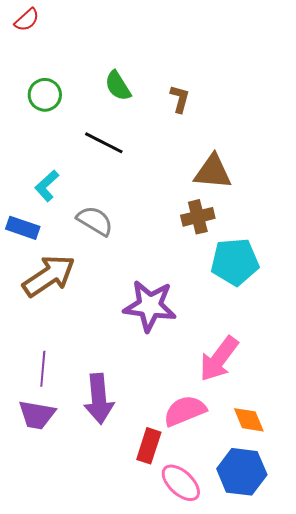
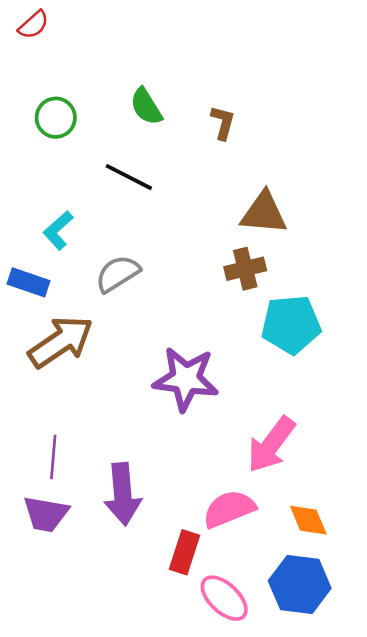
gray semicircle: (95, 221) -> (118, 274), turned -63

